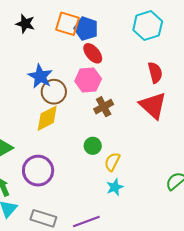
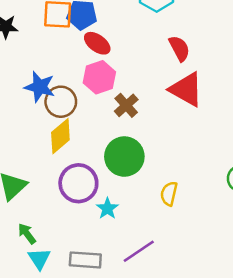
green circle: (93, 146) -> (124, 157), size x1.8
yellow semicircle: (112, 162) -> (169, 194), moved
purple circle: (38, 171) -> (78, 183), moved
cyan star: (115, 187) -> (107, 208), moved

